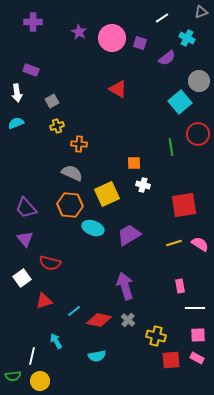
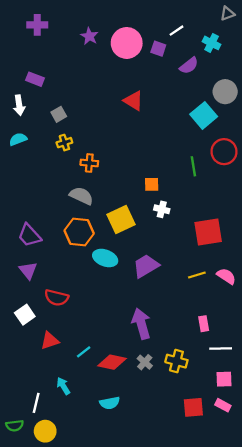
white line: (162, 18) -> (176, 31), moved
yellow cross: (156, 336) -> (176, 361), moved

